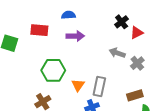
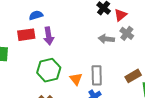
blue semicircle: (68, 15) -> (36, 15), moved
purple arrow: (75, 36) -> (49, 36), moved, turned 96
gray cross: (137, 63) -> (127, 33), moved

